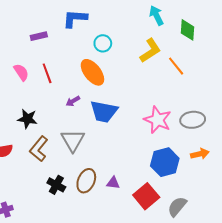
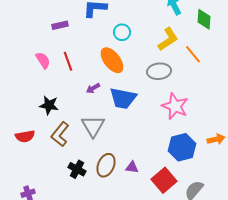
gray ellipse: (193, 120) -> (159, 71), moved

